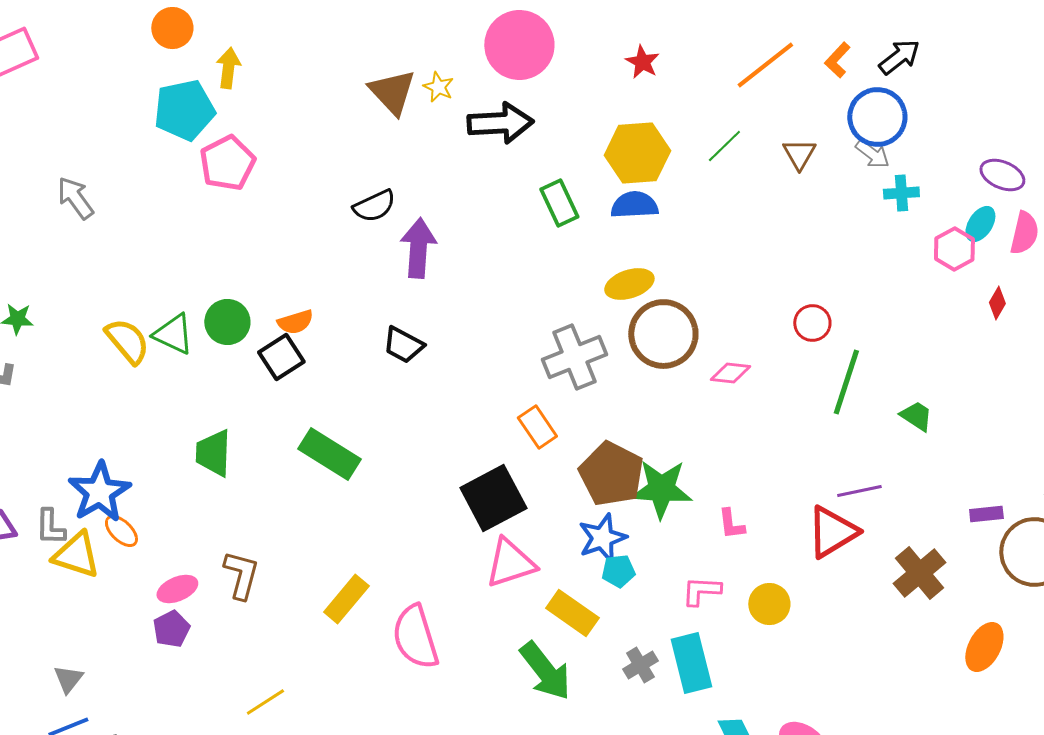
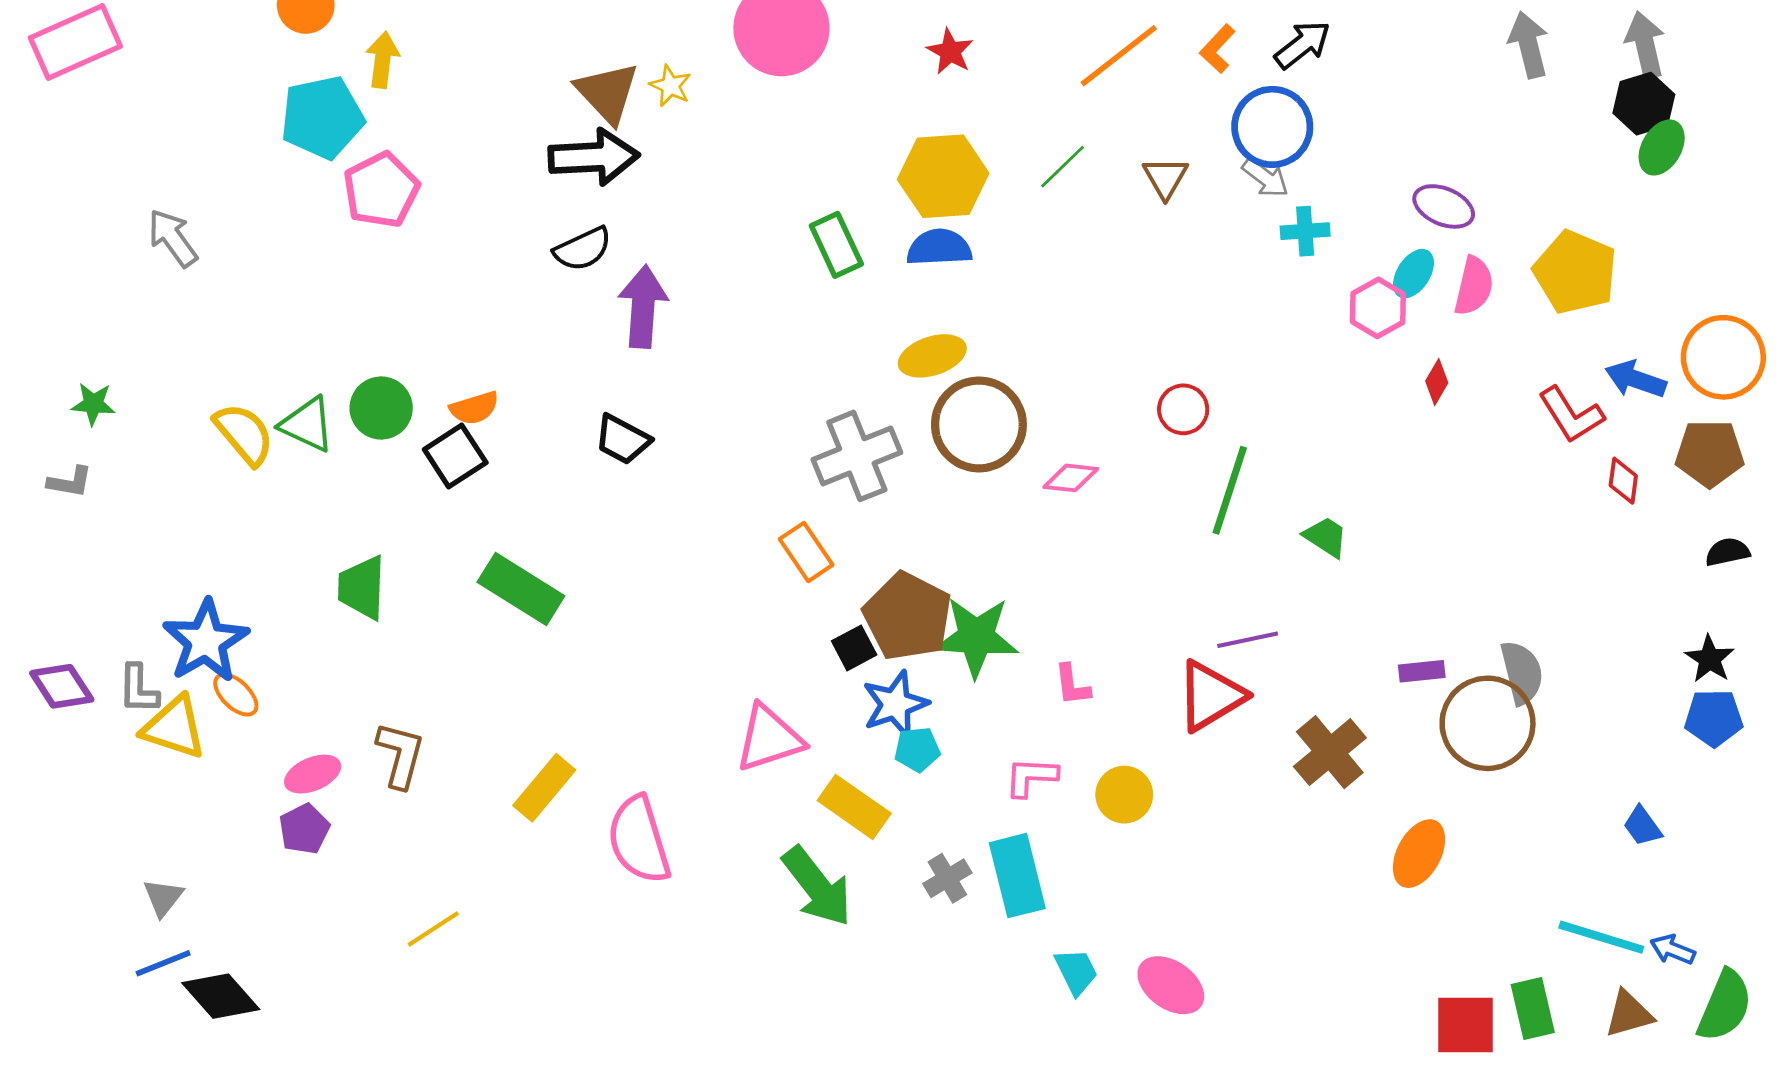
black arrow: (500, 123) -> (594, 157), moved
black square: (493, 498) -> (854, 648), moved, size x0.5

